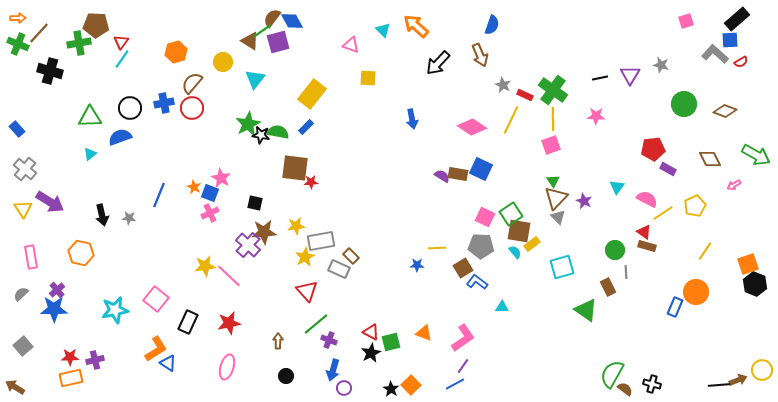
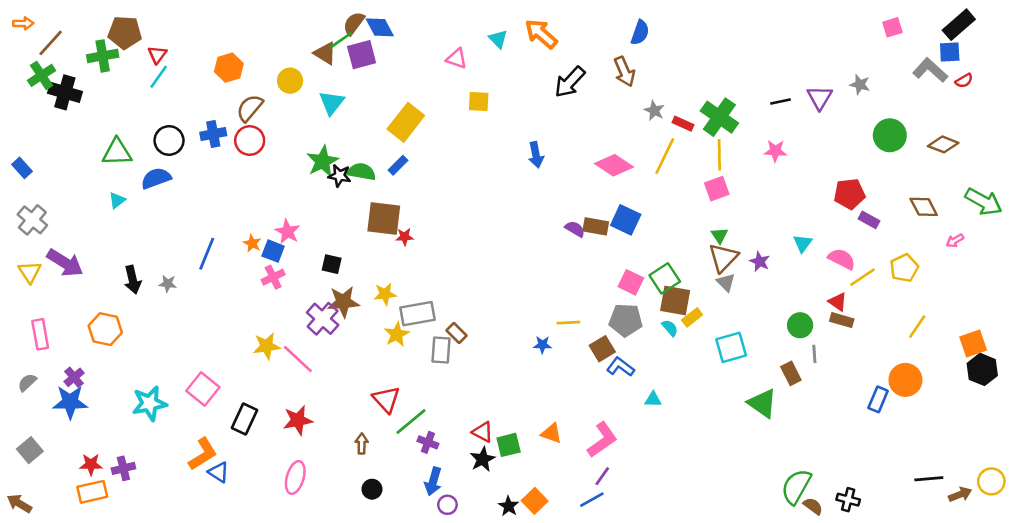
green cross: (18, 44) -> (42, 75), moved, turned 35
gray rectangle: (339, 269) -> (441, 350), turned 70
red triangle: (307, 291) -> (386, 399), moved
black line: (719, 385) -> (929, 479), moved

